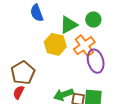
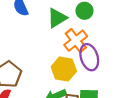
yellow hexagon: (55, 44) -> (64, 69), moved

